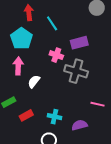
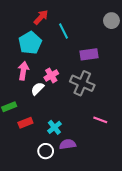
red arrow: (29, 13) -> (41, 17), turned 42
pink cross: (56, 55) -> (51, 75), moved, turned 32
cyan cross: (55, 117) -> (54, 127), turned 32
purple semicircle: (79, 125) -> (68, 144), moved

